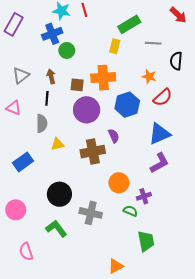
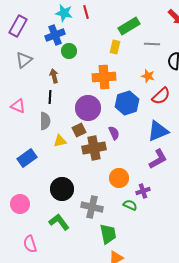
gray triangle: (21, 75) -> (24, 60), moved
brown square: (77, 85) -> (79, 130), moved, turned -32
green trapezoid: (146, 241) -> (108, 234), moved

